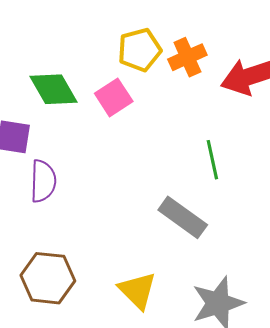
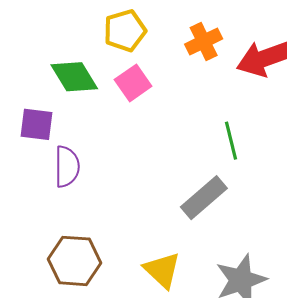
yellow pentagon: (140, 50) -> (125, 31), moved
gray rectangle: (183, 217) -> (204, 198), turned -75

